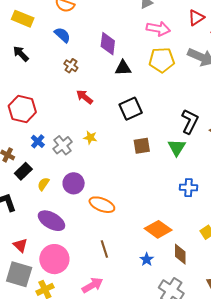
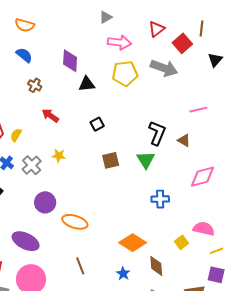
black square: (131, 109) -> (97, 124), size x0.6
yellow semicircle: (43, 184) -> (16, 135), moved

